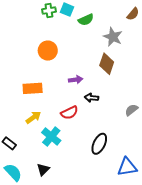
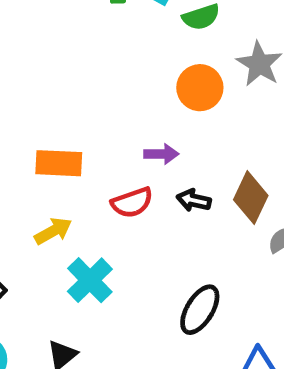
orange circle: (48, 51) -> (200, 88), moved
brown diamond: (107, 64) -> (251, 198), moved
red semicircle: (69, 113) -> (132, 203), moved

